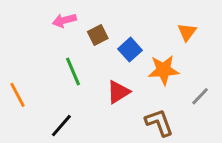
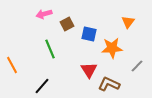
blue square: (130, 50) -> (89, 34), turned -35
red triangle: (118, 92) -> (89, 70), moved, turned -30
brown L-shape: (159, 123) -> (109, 84), turned -45

